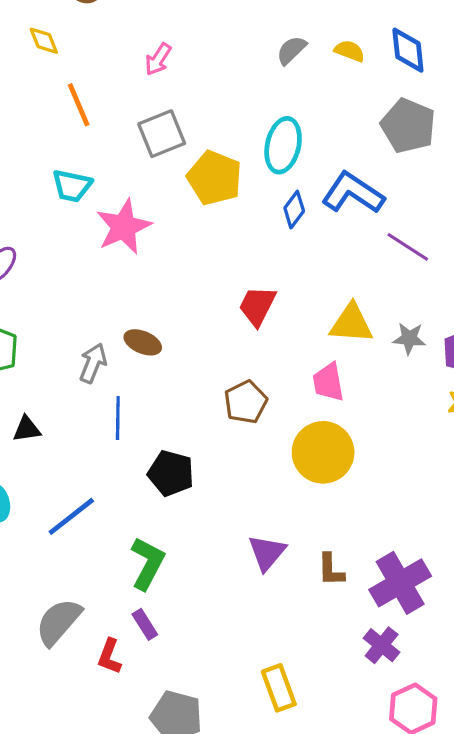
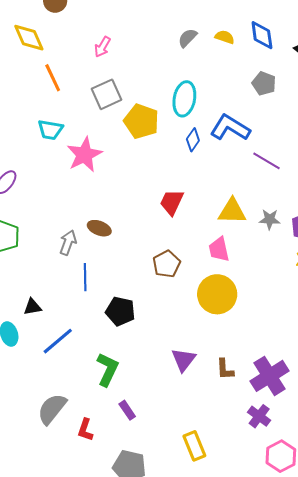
yellow diamond: (44, 41) -> (29, 38), size x1.6
gray pentagon: (408, 126) -> (264, 83), size x0.7
black triangle: (27, 429) -> (32, 307), moved
purple rectangle: (145, 624) -> (127, 410), moved

